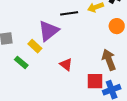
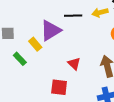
red triangle: (66, 64) -> (74, 64), moved
red square: (95, 81) -> (59, 87), moved

